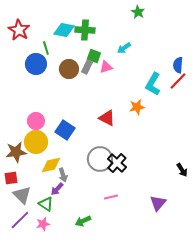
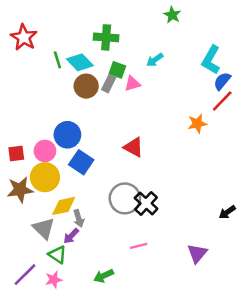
cyan diamond: (64, 30) -> (80, 62), moved, turned 35
blue circle: (36, 64) -> (67, 135), moved
blue semicircle: (178, 65) -> (222, 81), turned 35
cyan L-shape: (153, 84) -> (211, 60), moved
orange star: (137, 107) -> (197, 124), moved
black arrow: (182, 170) -> (227, 212), turned 88
red square: (11, 178) -> (16, 153), moved
gray triangle: (22, 195) -> (44, 228), moved

